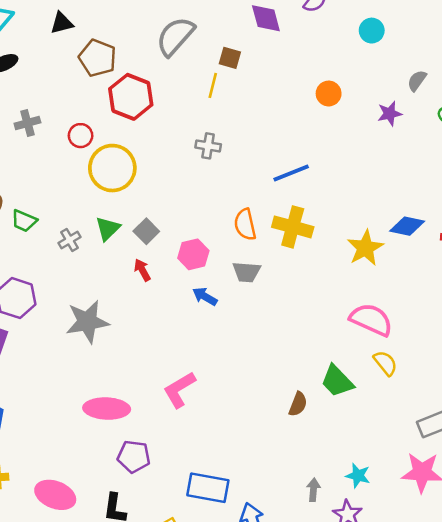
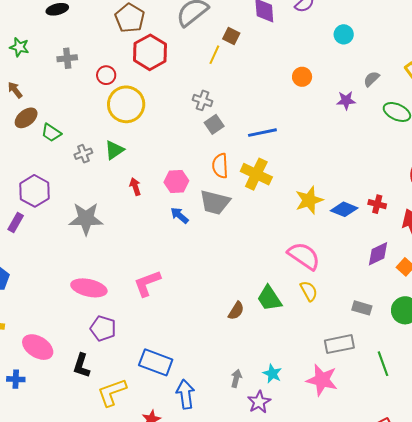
blue diamond: (407, 226) -> (344, 209), moved
gray square: (146, 231) -> (214, 124), moved
gray trapezoid: (247, 272) -> (215, 202), size x1.4

